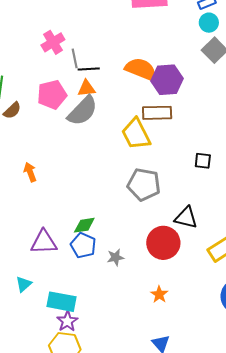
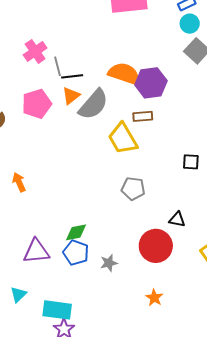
orange triangle: (86, 88) -> (71, 96), turned -30
gray semicircle: (83, 111) -> (93, 104), moved
brown rectangle: (157, 113) -> (143, 116), size x0.7
gray pentagon: (144, 184) -> (133, 189), size x0.7
black triangle: (186, 218) -> (177, 219), size x0.7

